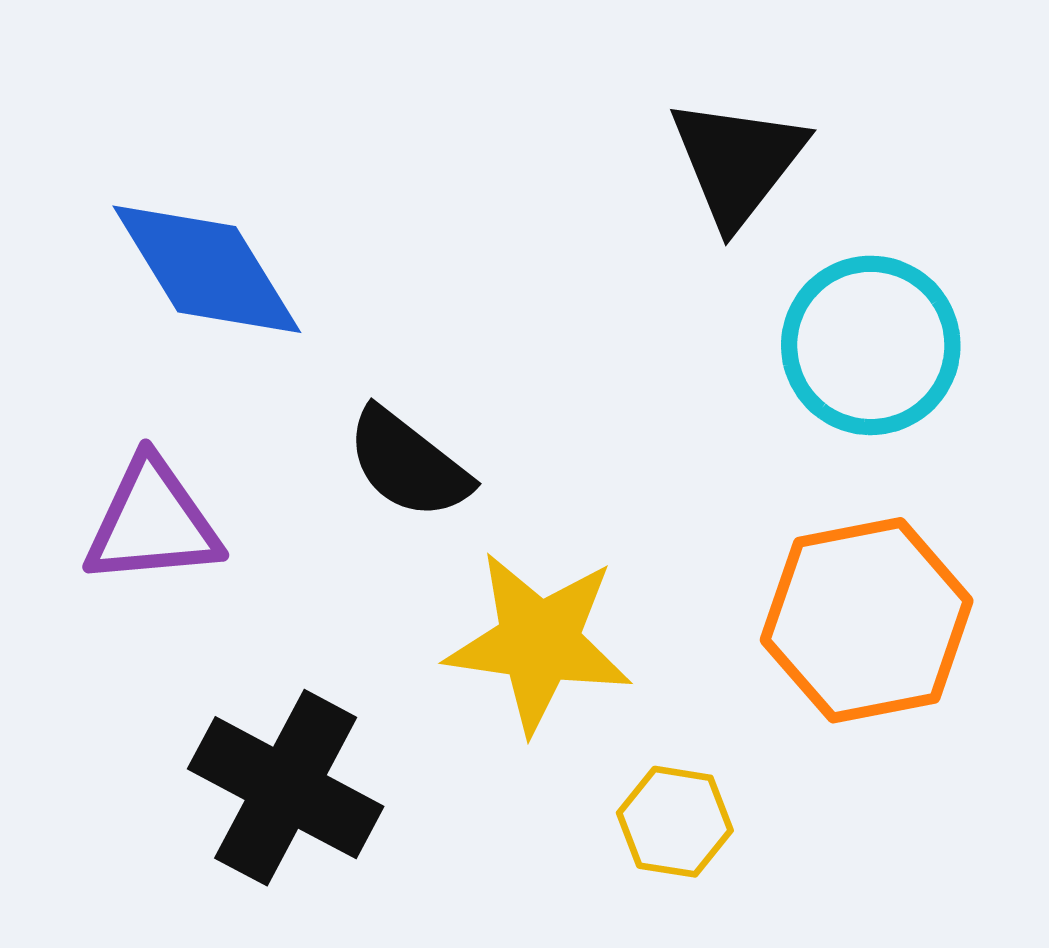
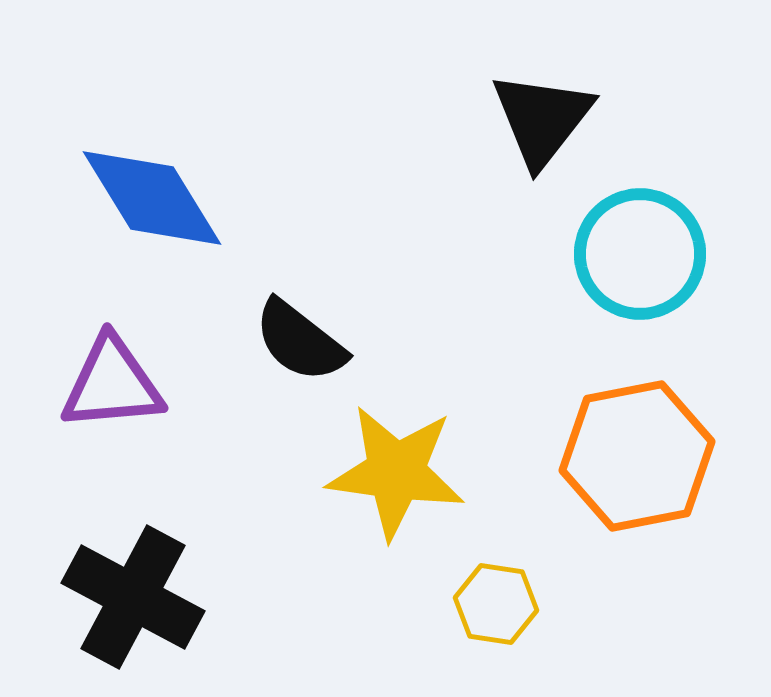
black cross: (286, 788) -> (133, 597), moved

